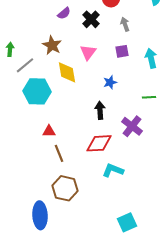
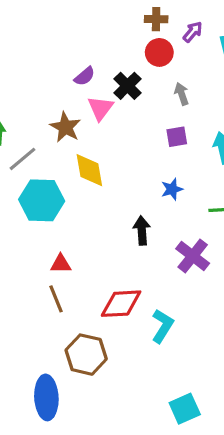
pink triangle: (88, 52) -> (100, 108), moved
blue star: (110, 82) -> (172, 189), moved
red diamond: (99, 143) -> (121, 304), moved
brown line: (59, 153) -> (56, 299), moved
cyan L-shape: (113, 170) -> (162, 326), turned 100

